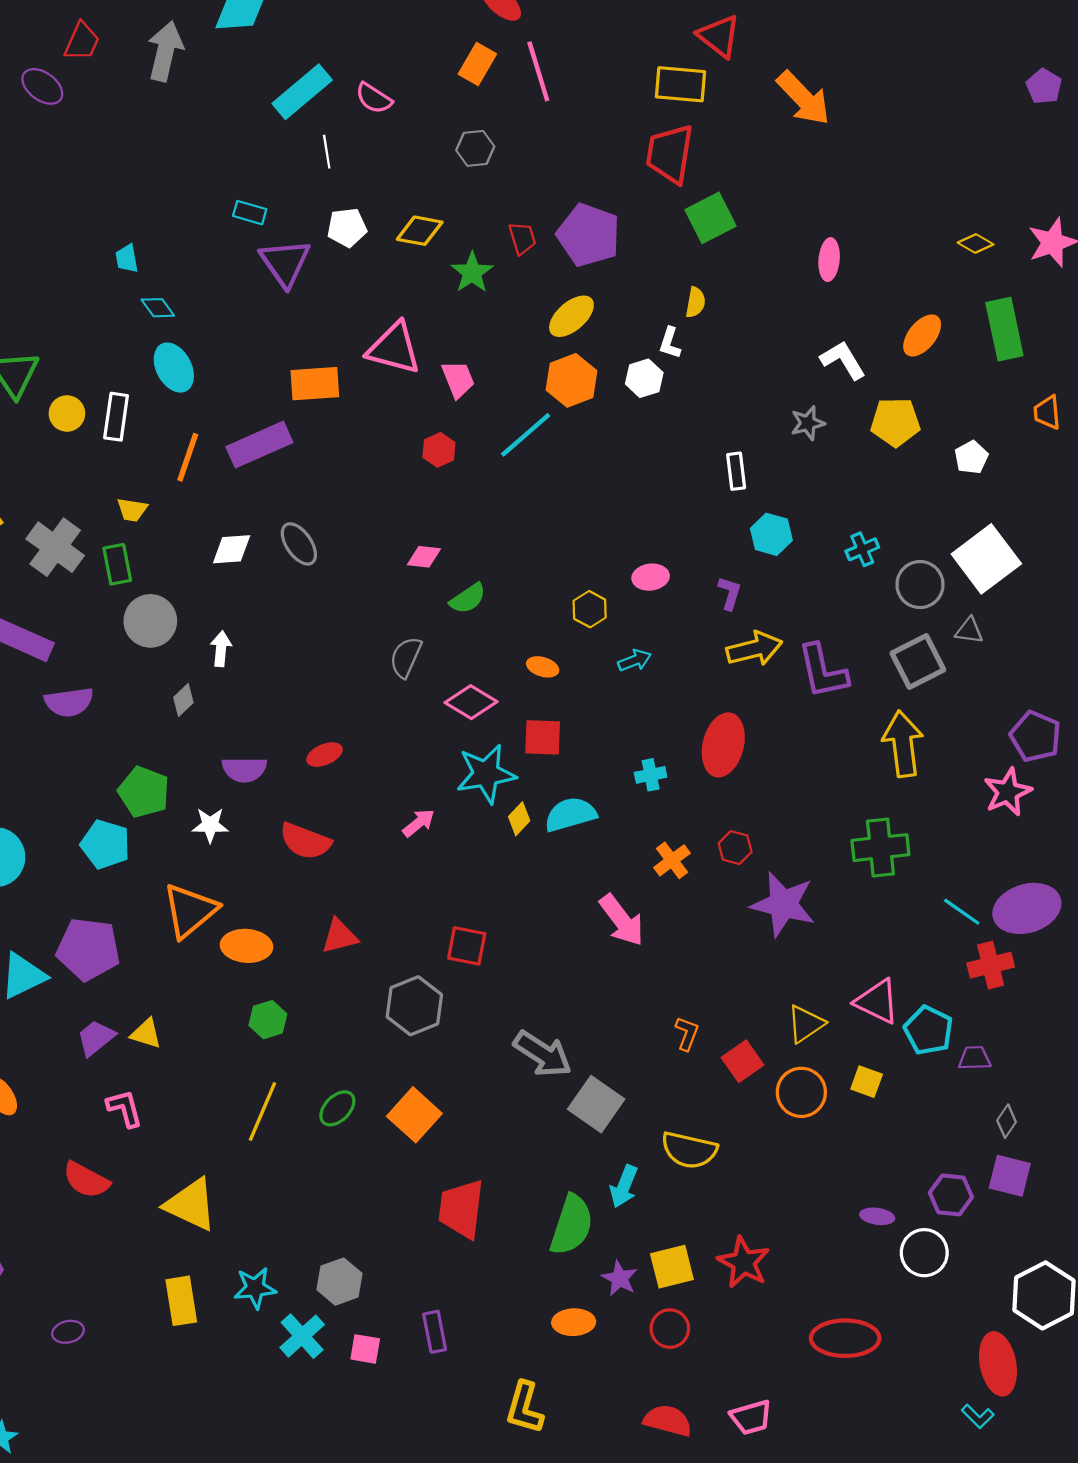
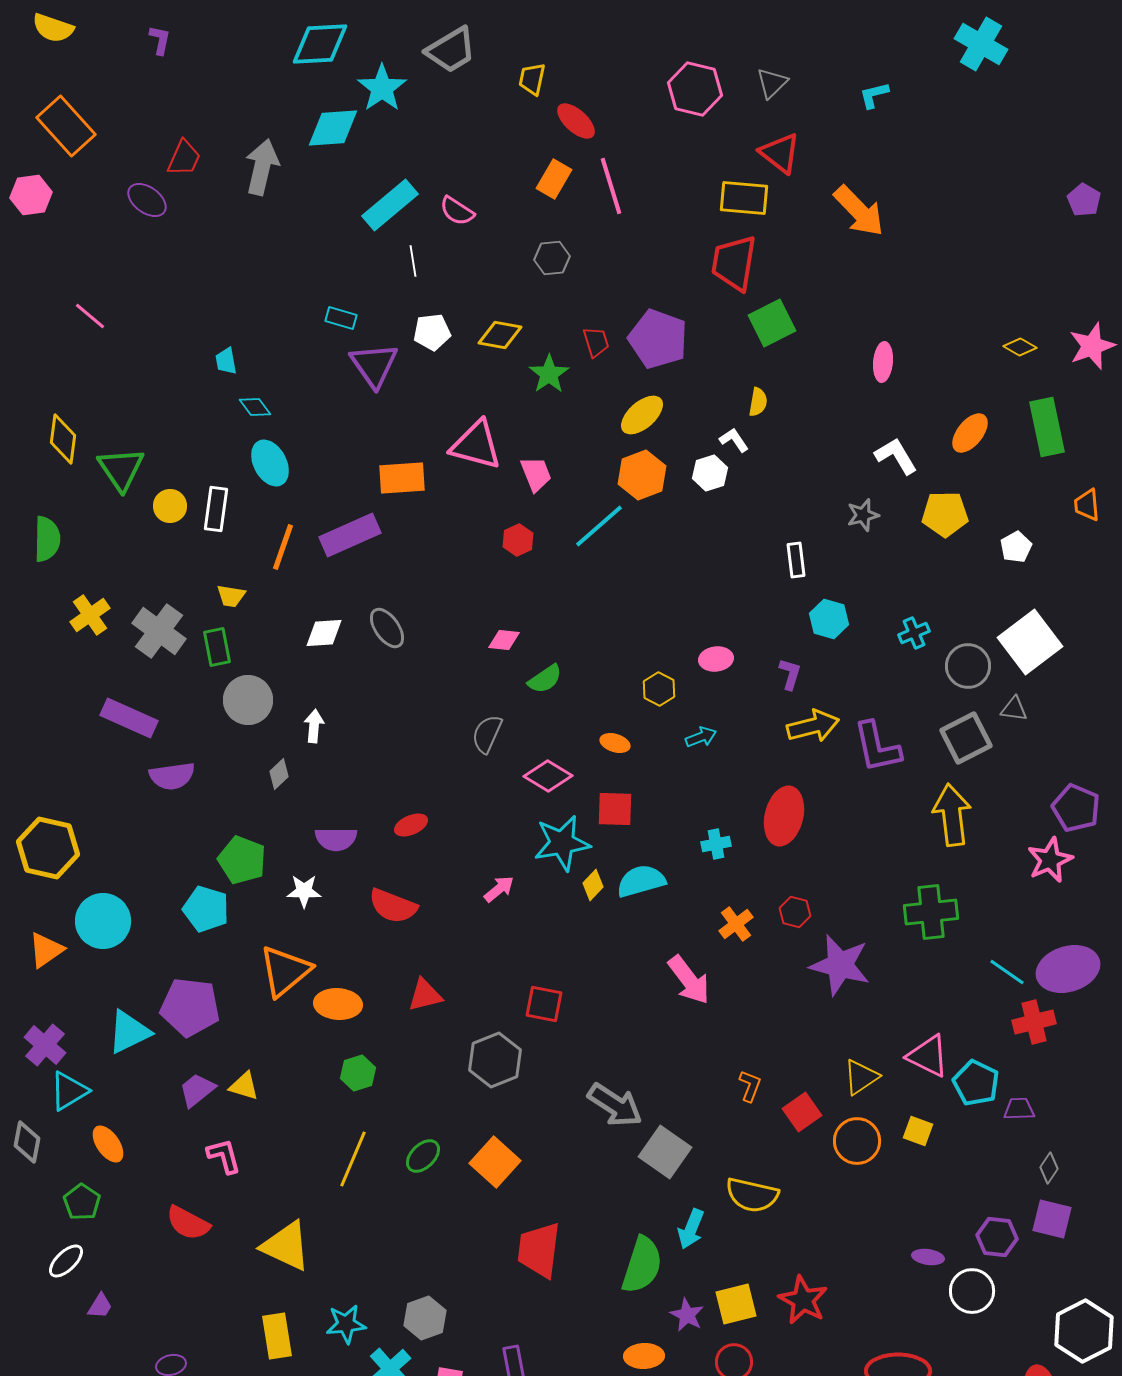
white L-shape: (670, 343) -> (734, 440), turned 128

